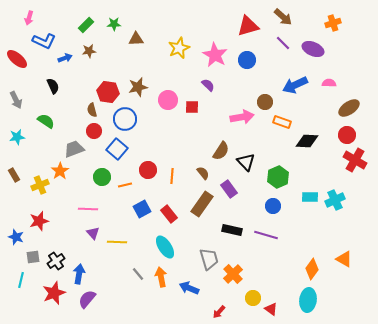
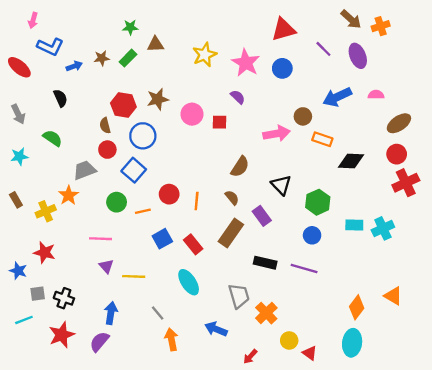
brown arrow: (283, 17) -> (351, 19), moved
green rectangle: (86, 25) -> (128, 58), moved
purple ellipse: (313, 49) -> (358, 56), turned 45
brown semicircle: (221, 151) -> (240, 167), moved
red cross: (355, 160) -> (406, 183), turned 35
red star: (39, 221) -> (45, 252), turned 30
black cross: (56, 261) -> (64, 298), turned -36
blue arrow: (79, 274) -> (111, 313), moved
orange arrow: (161, 277) -> (171, 339), moved
cyan line: (21, 280) -> (24, 320), turned 56

